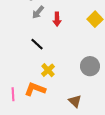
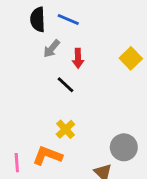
black line: (37, 44) -> (65, 85), moved
gray circle: (90, 66) -> (124, 147), moved

